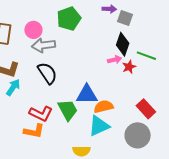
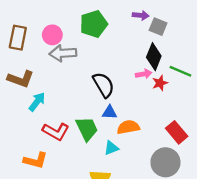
black semicircle: (47, 73) -> (104, 85), moved
cyan arrow: (13, 87) -> (37, 102), moved
blue triangle: (87, 95) -> (110, 112), size x0.6
cyan triangle: (99, 126) -> (111, 148), moved, size x0.6
orange L-shape: (34, 131) -> (35, 160), moved

